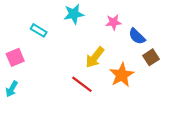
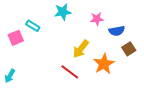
blue semicircle: (137, 36) -> (117, 31), turned -56
pink square: (15, 57) -> (16, 38), moved

